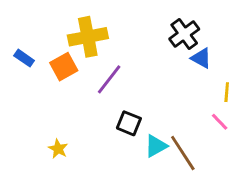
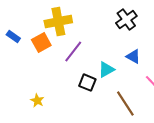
blue triangle: (201, 58) -> (133, 57), moved
cyan triangle: (156, 146) -> (106, 70), moved

